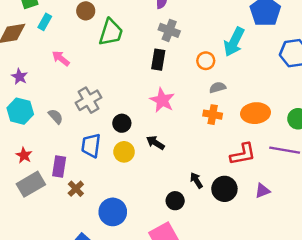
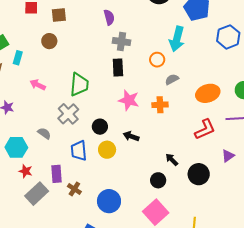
green trapezoid: (111, 32) -> (79, 85), moved
cyan hexagon: (20, 111) -> (16, 147), moved
orange cross: (213, 115) -> (160, 105), moved
black circle: (224, 189) -> (199, 174), moved

